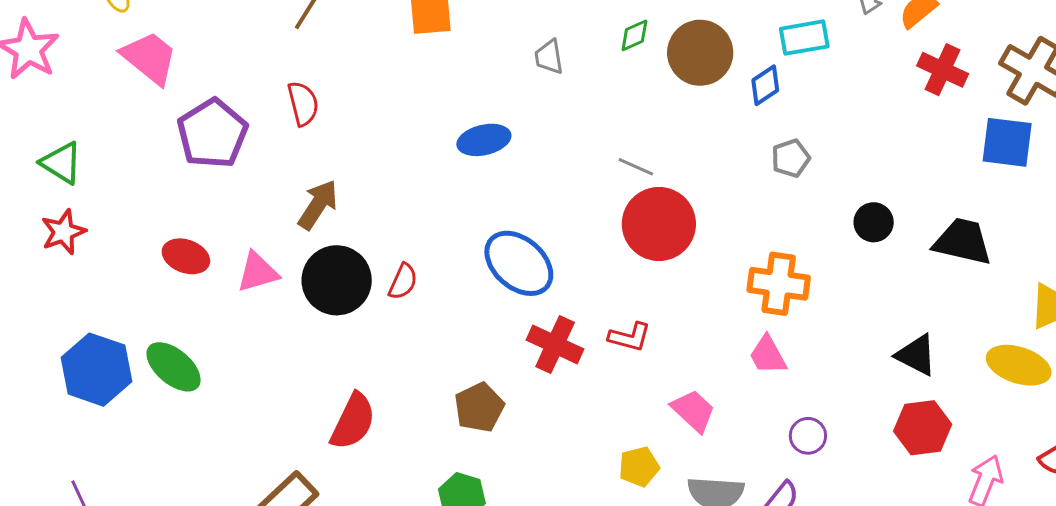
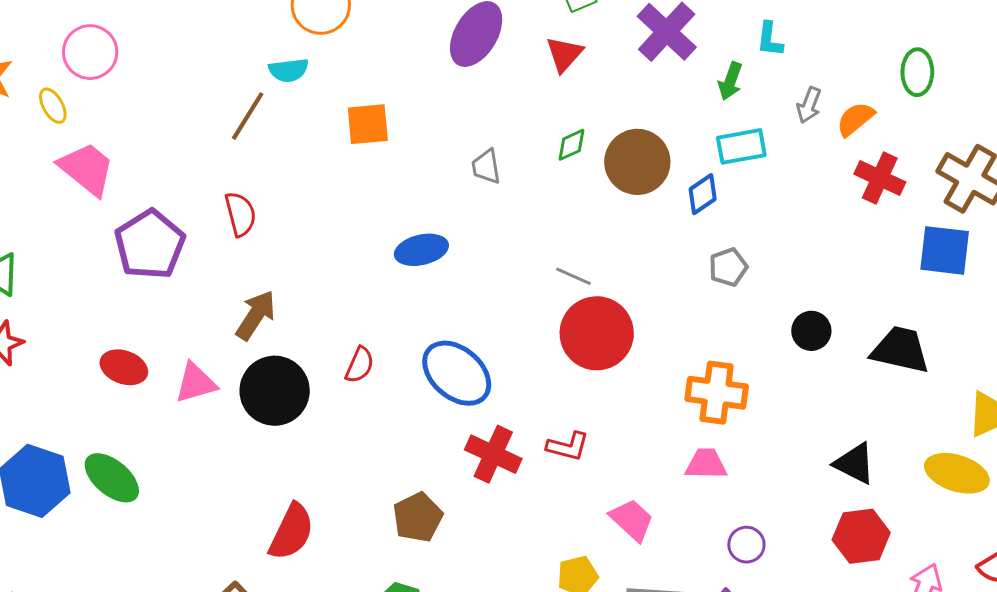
red semicircle: (403, 282) -> (360, 365), moved
pink trapezoid: (768, 355) -> (706, 464), turned 120

